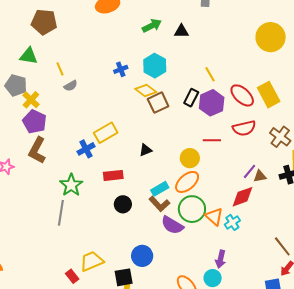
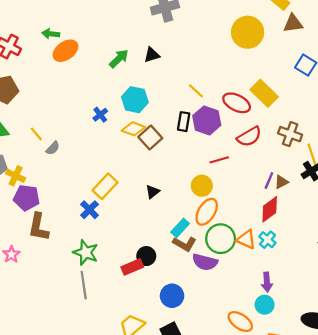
red rectangle: (113, 175) -> (132, 267), moved
blue circle: (142, 256) -> (172, 296), moved

